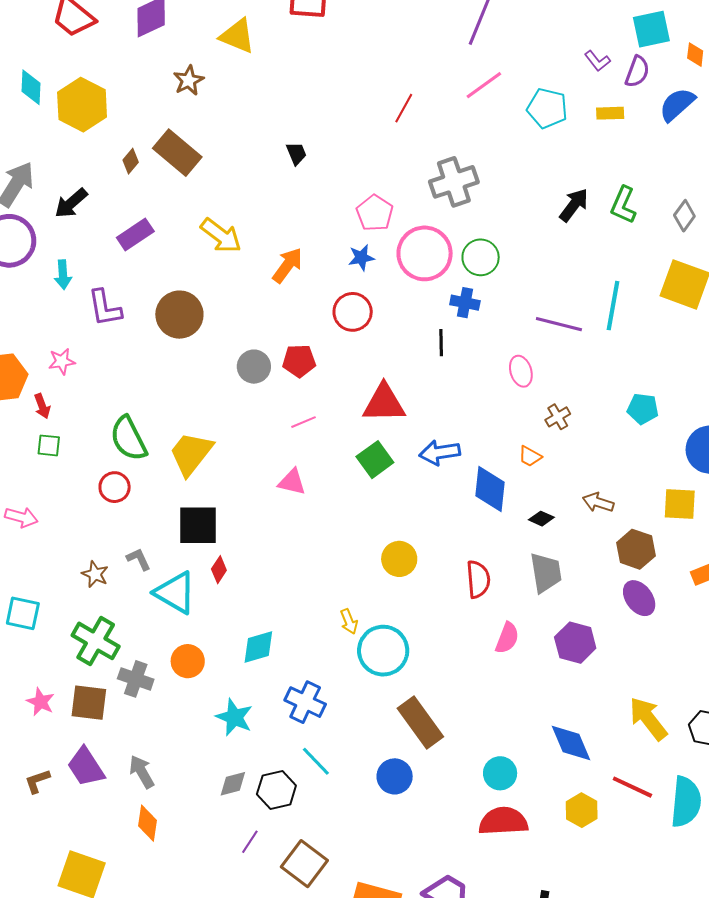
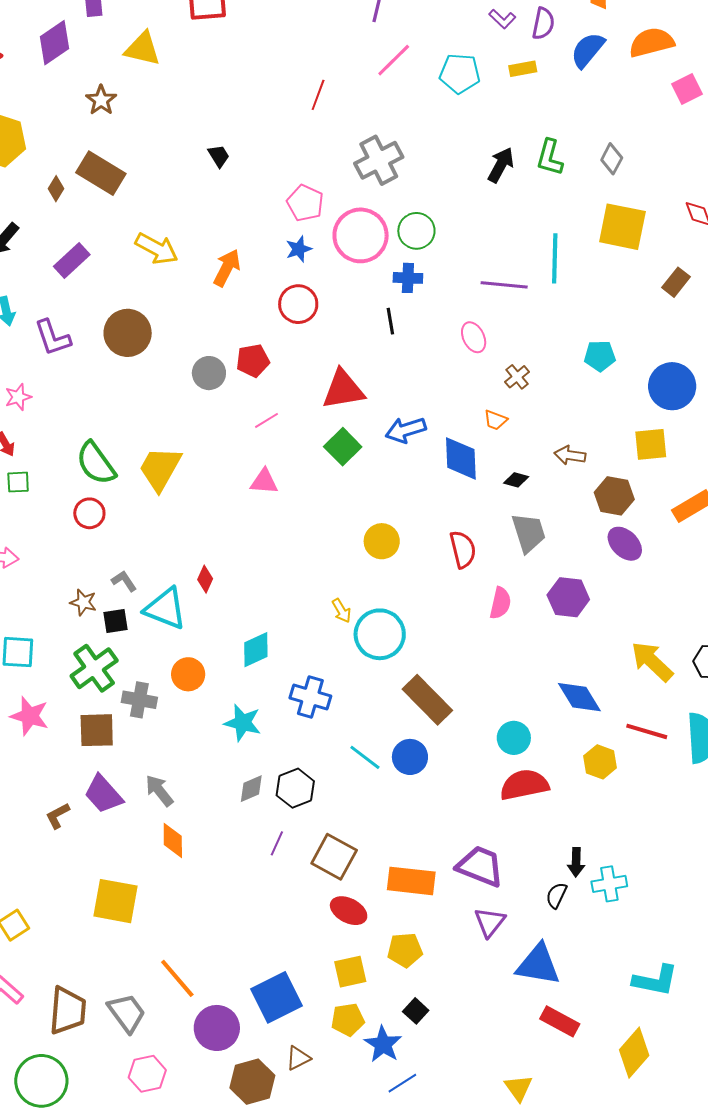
black square: (198, 525) -> (116, 621), moved, size x0.6
green cross: (96, 641) -> (94, 668), turned 33
pink star: (41, 702) -> (30, 716), moved, size x1.4
cyan line: (316, 761) -> (365, 757), moved

